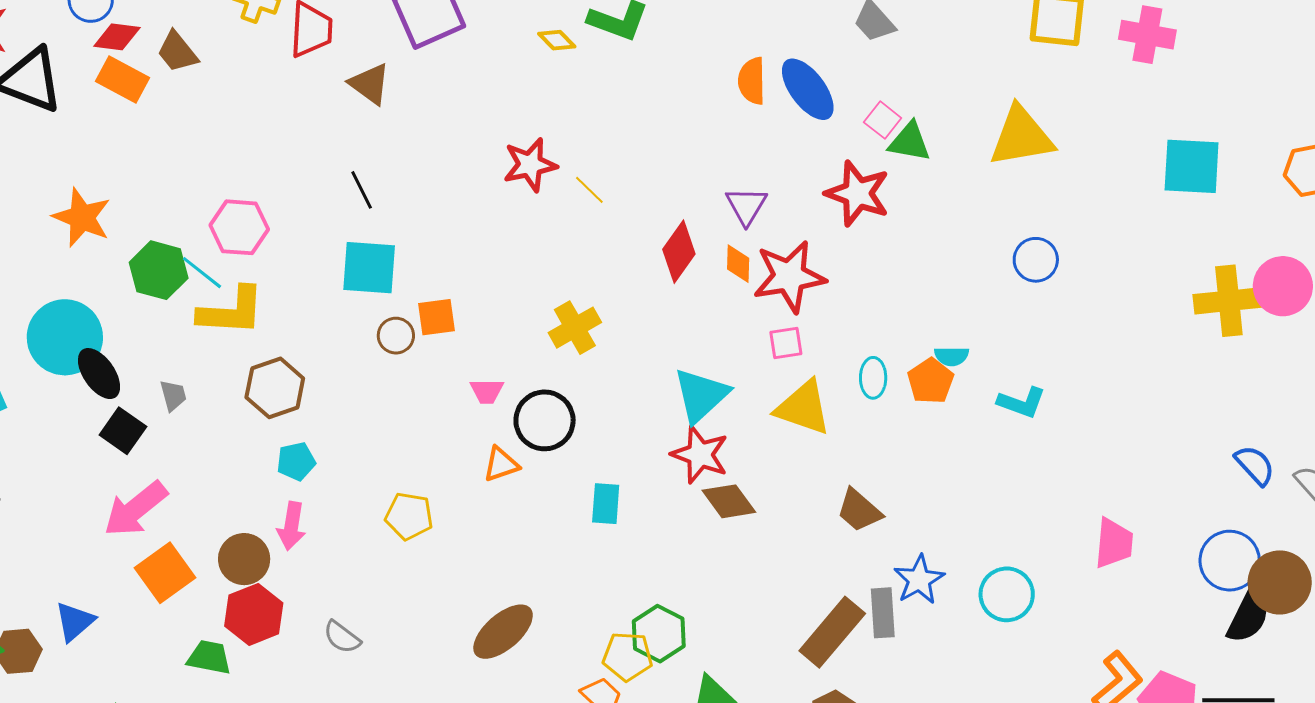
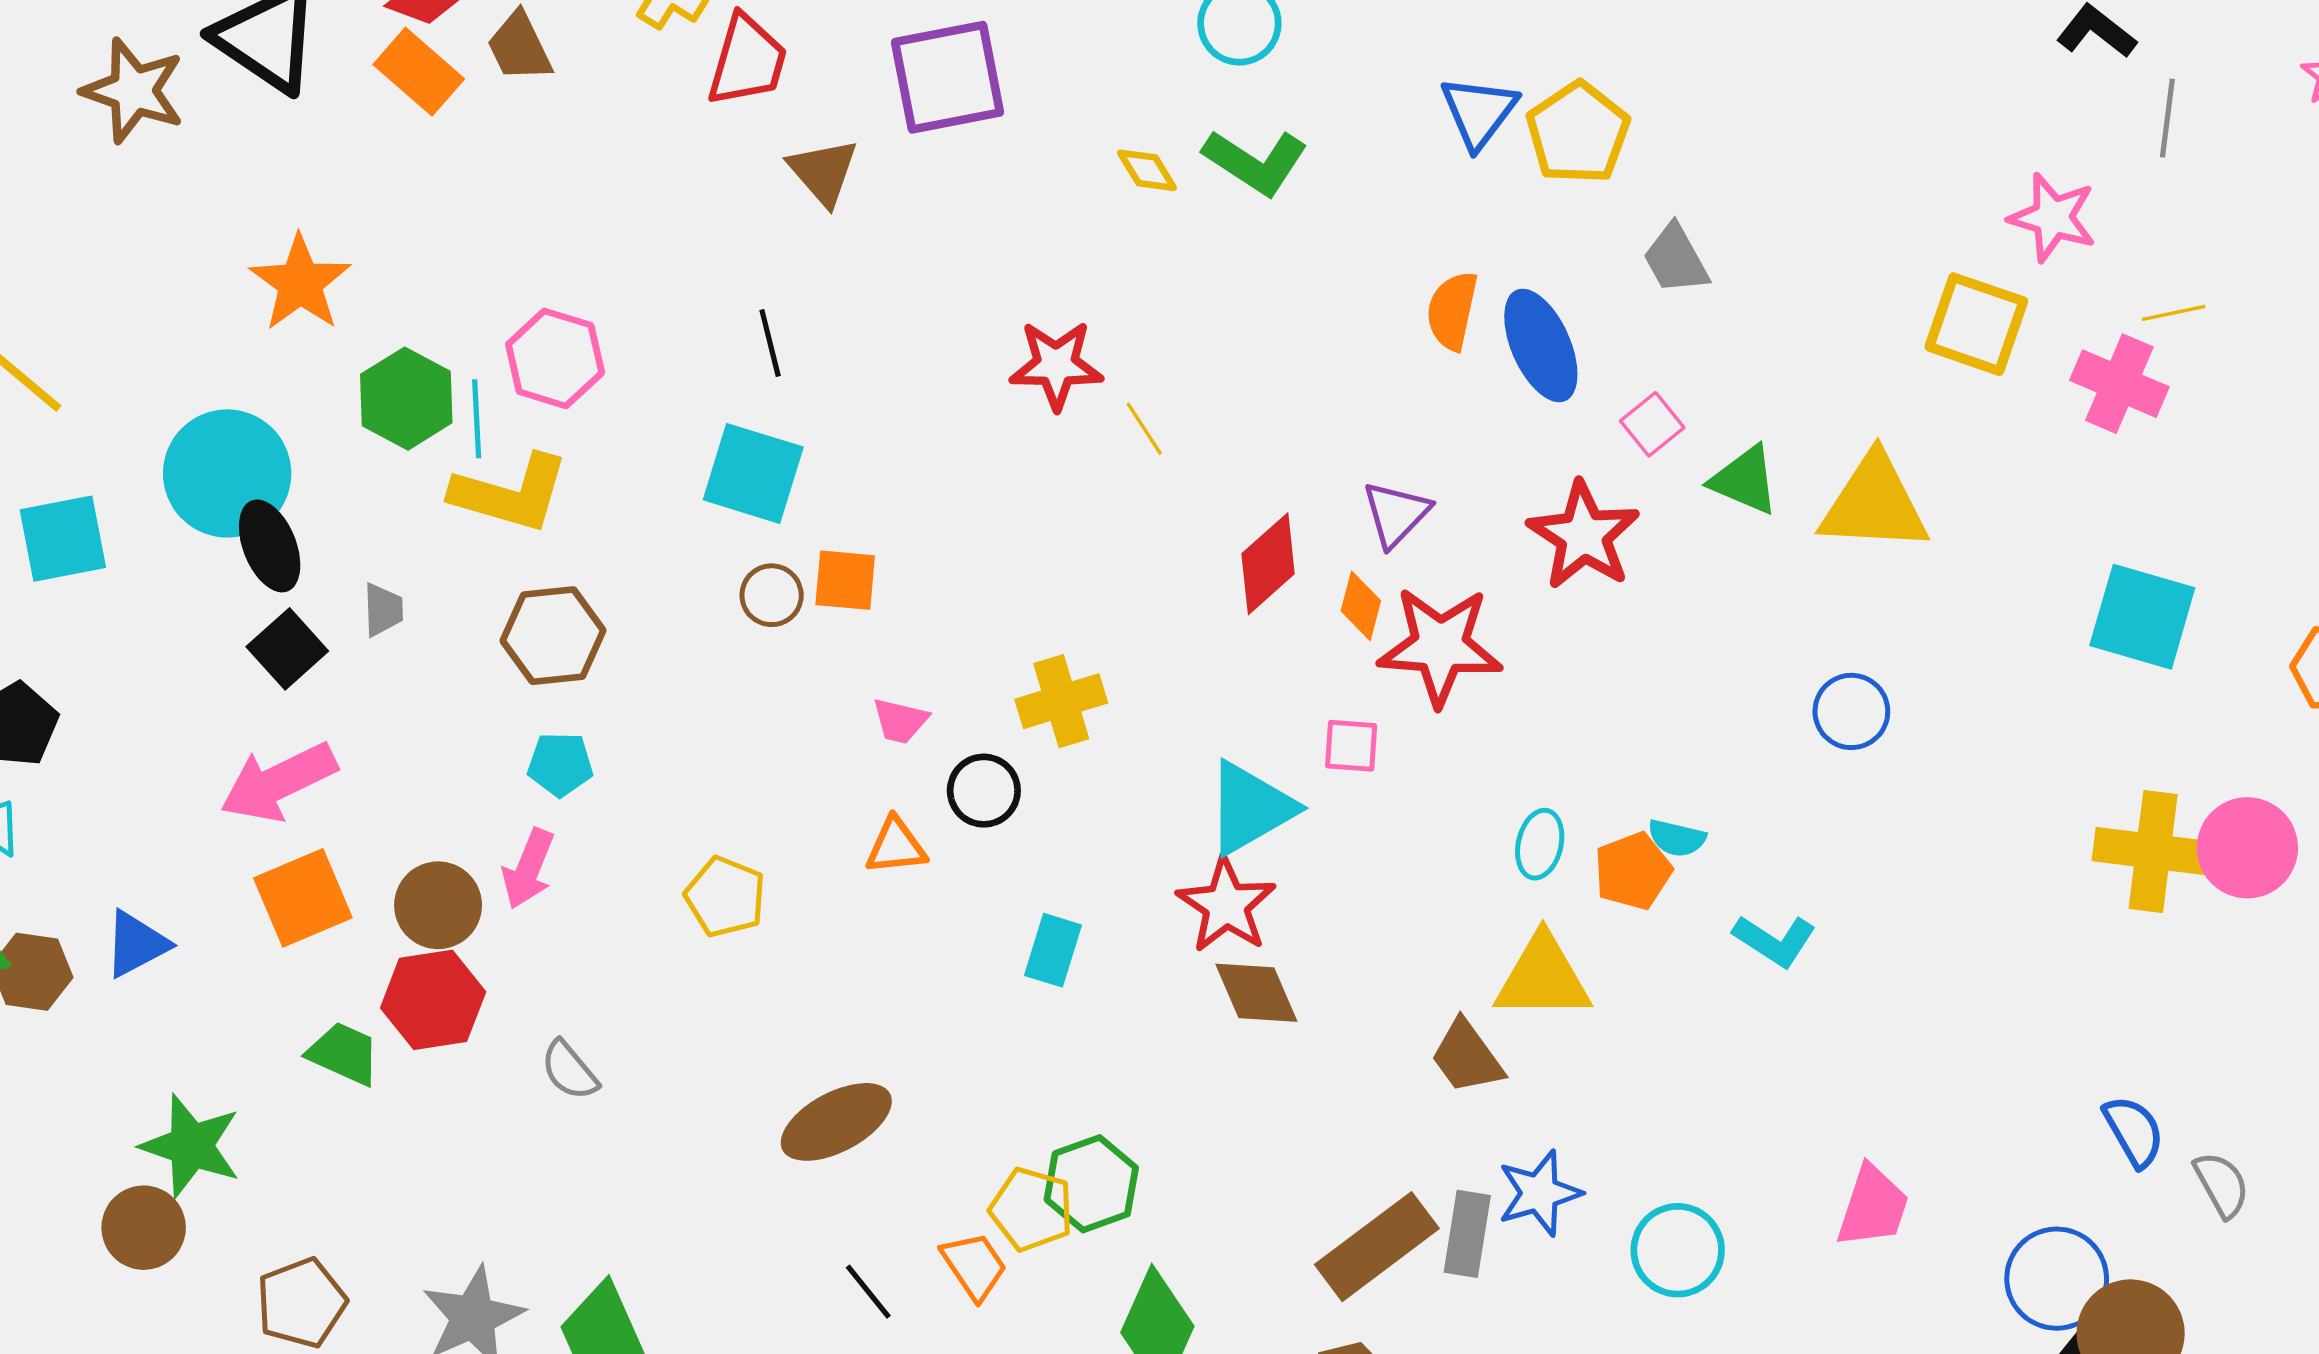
green triangle: (909, 142) -> (1745, 480), moved
cyan line: (202, 273) -> (477, 419), turned 36
yellow cross: (575, 328) -> (1061, 701), moved
pink square: (786, 343) -> (1351, 746), moved
yellow triangle: (803, 408) -> (1543, 977), moved, turned -32
black circle: (545, 420) -> (984, 791), size x0.7

